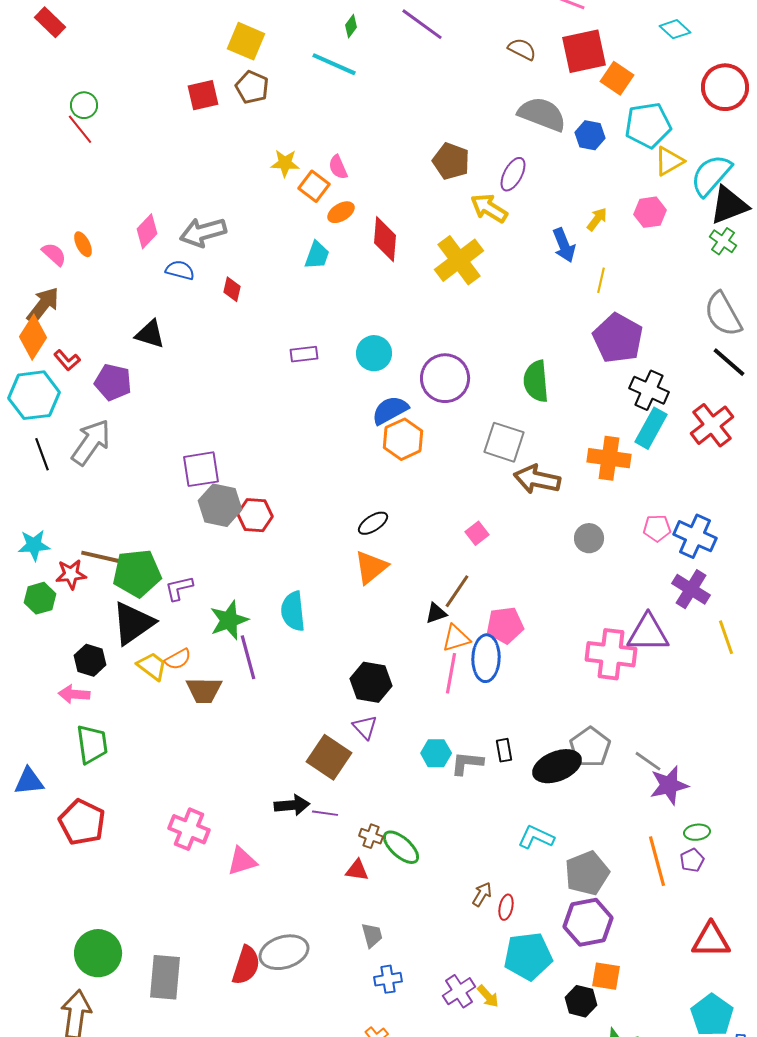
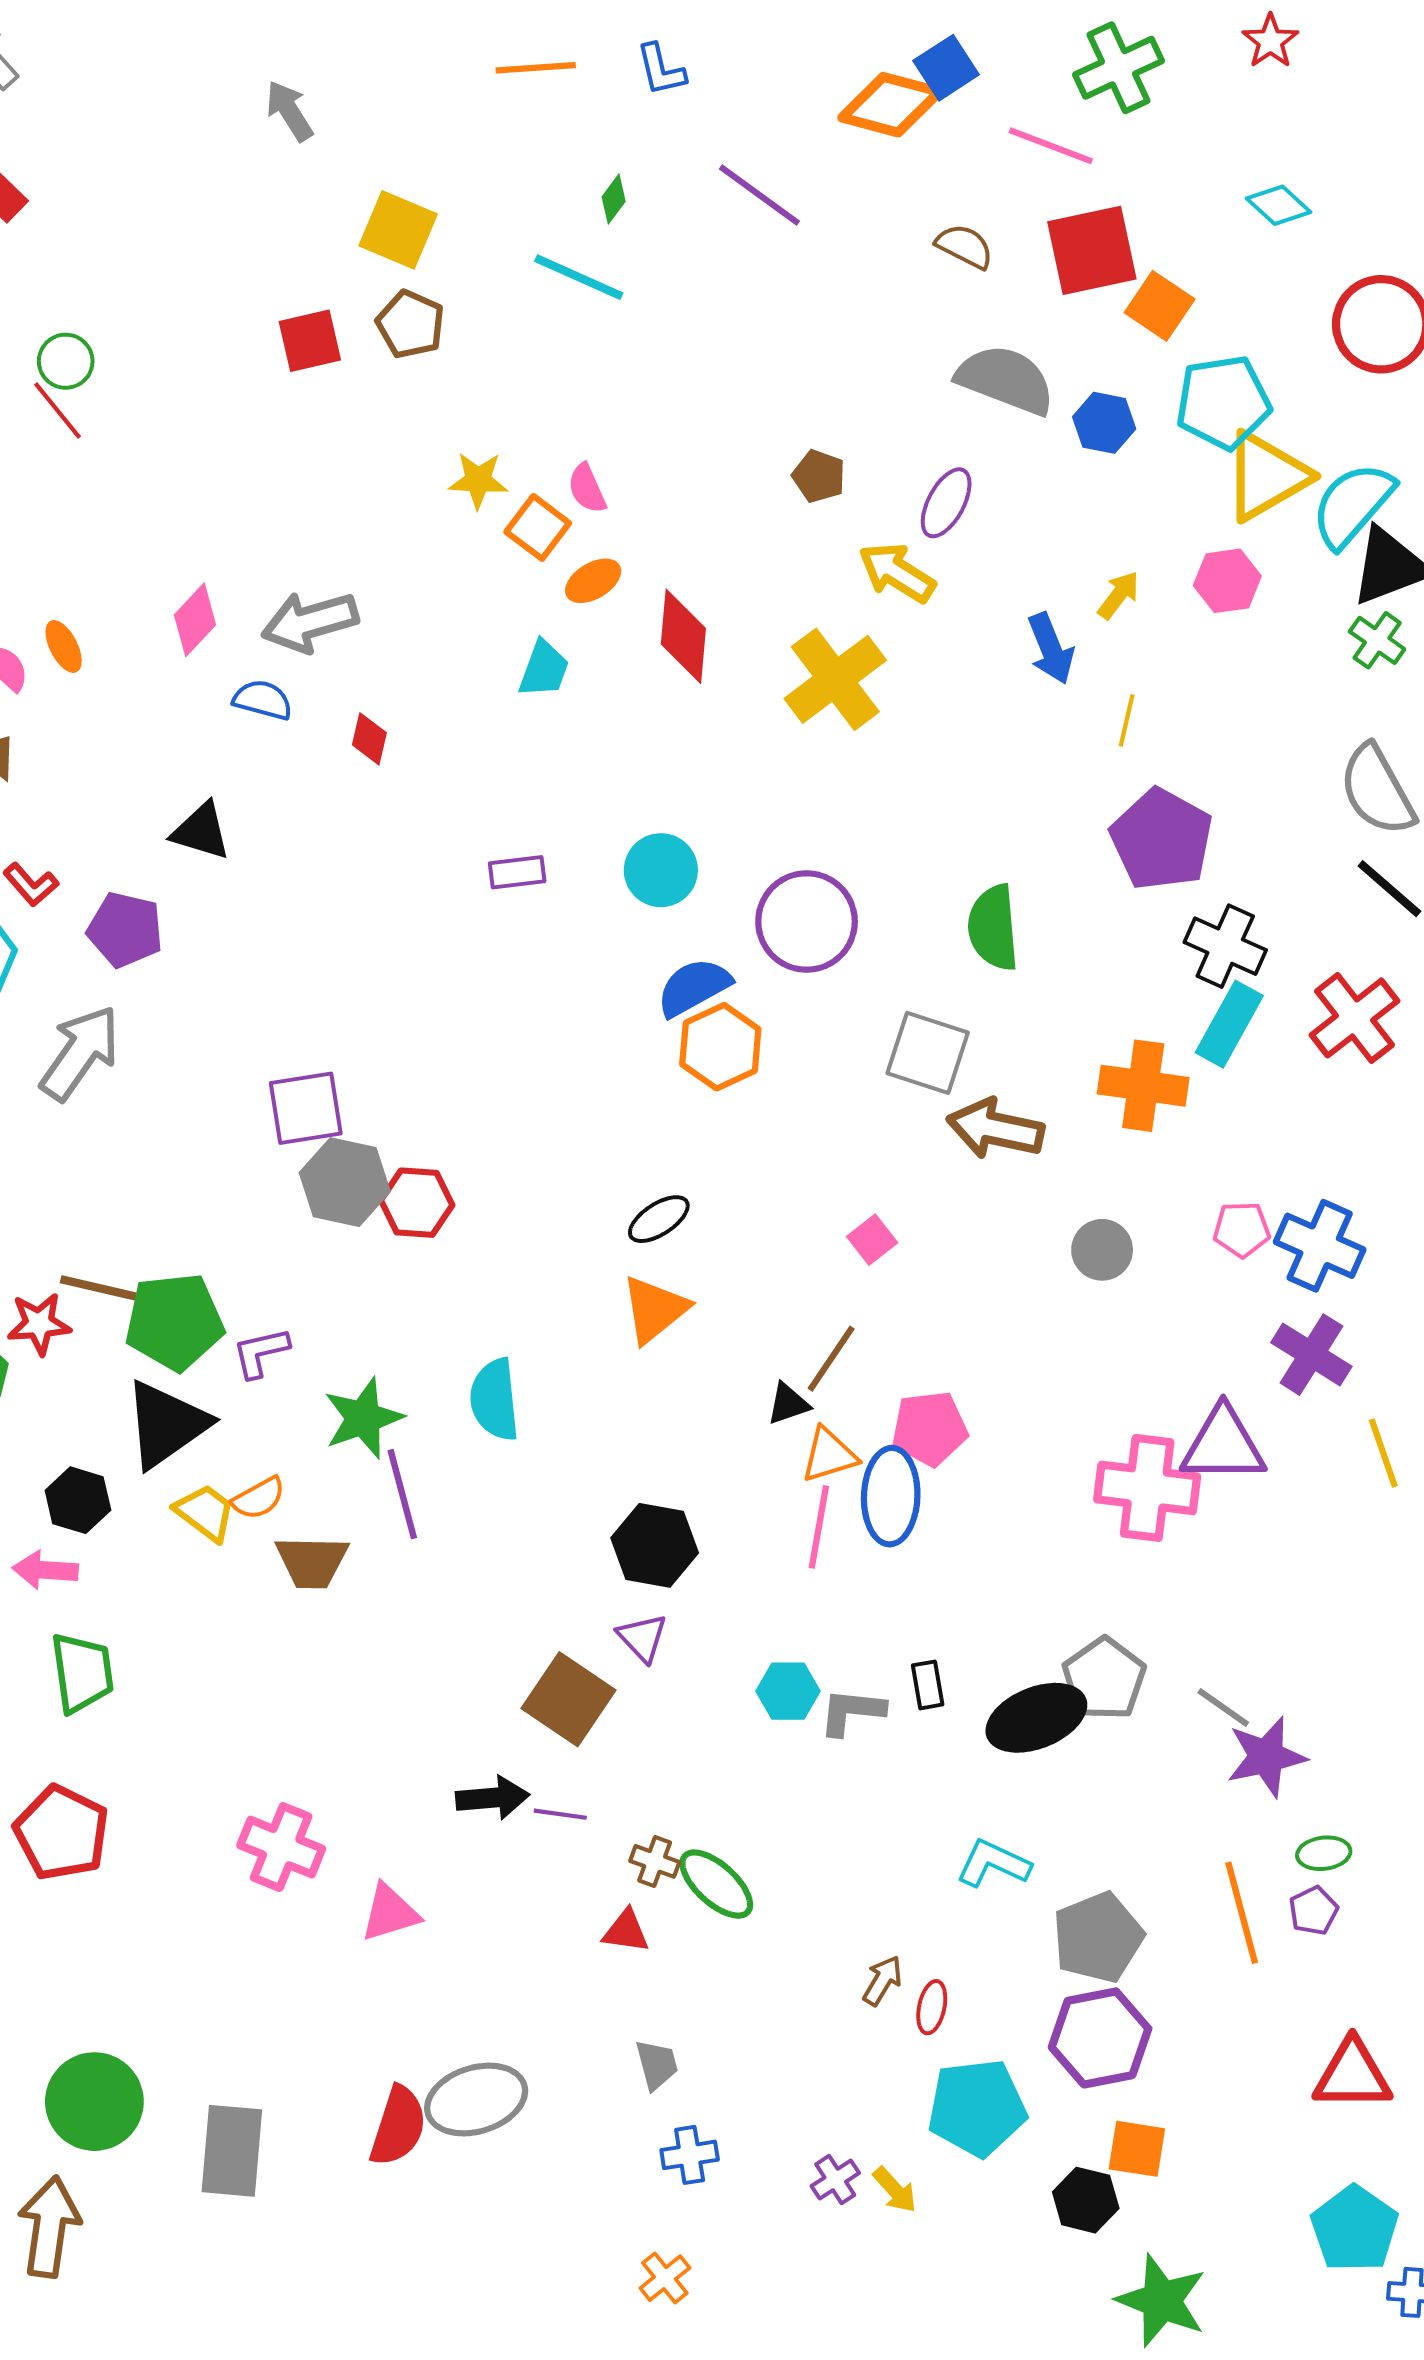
brown pentagon: (451, 161) -> (819, 476), size x0.7
yellow triangle: (669, 161) -> (1266, 476), size x1.5
purple cross: (459, 991) -> (835, 2180), size x0.7

